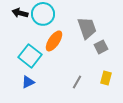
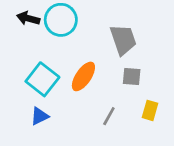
orange ellipse: (54, 41) -> (83, 76), moved
gray square: (101, 47) -> (132, 76), moved, turned 32

